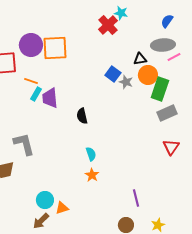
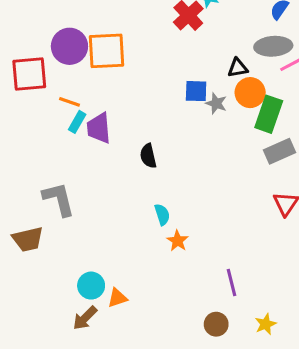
blue square: (113, 74) -> (196, 91), turned -35
orange star: (92, 175) -> (178, 241), moved

